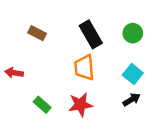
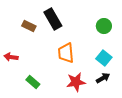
black rectangle: (91, 34) -> (53, 19), moved
red star: (80, 105) -> (76, 82), moved

